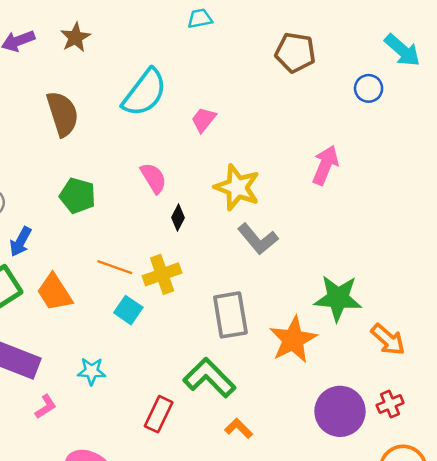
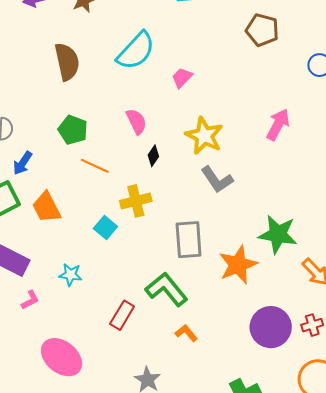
orange line: (115, 267) -> (95, 166), moved

